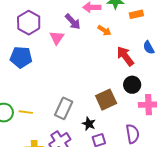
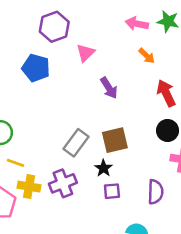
purple arrow: (73, 22) -> (109, 88), moved
brown square: (106, 100) -> (115, 140), moved
yellow line: (26, 112) -> (16, 163), moved

